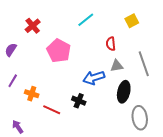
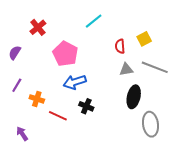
yellow square: (132, 21) -> (144, 39), moved
gray line: (144, 64) -> (155, 67), turned -50
blue arrow: (94, 78) -> (75, 82), moved

